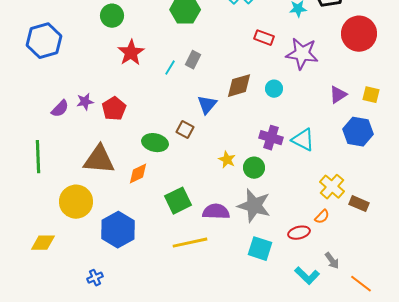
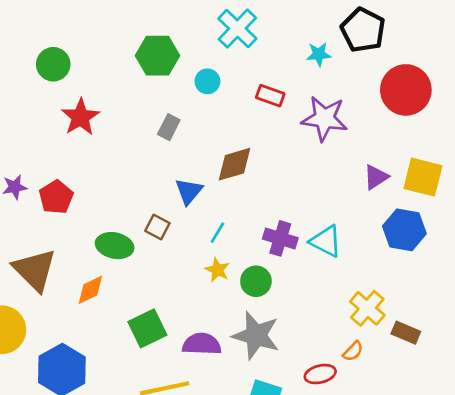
cyan line: (170, 68) -> (217, 233), moved
cyan circle: (274, 89) -> (207, 81), moved
yellow square: (371, 95) -> (423, 177), size x1.6
brown triangle: (99, 160) -> (35, 270), turned 40

